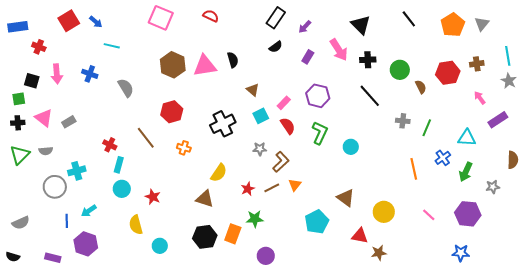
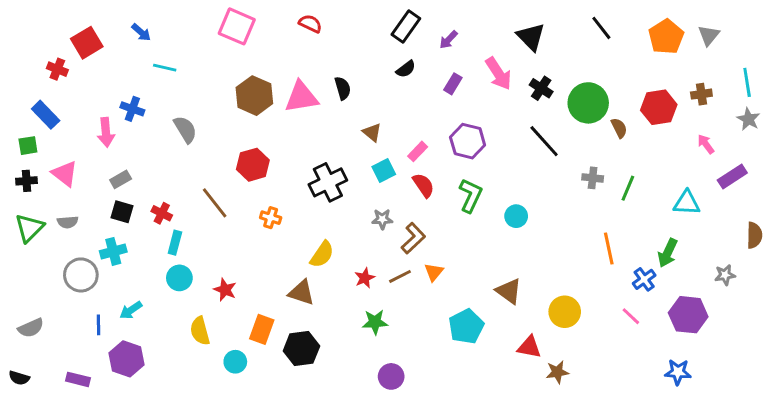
red square: (69, 21) -> (87, 43), moved
blue rectangle: (18, 27) -> (46, 115), moved, turned 54
black cross: (368, 60) -> (541, 88), turned 35
green circle: (400, 70) -> (588, 103), size x1.4
pink arrow: (57, 74) -> (106, 132), moved
black square: (32, 81) -> (122, 212), moved
gray rectangle: (69, 122) -> (121, 179), moved
blue cross: (443, 158) -> (644, 279), moved
green arrow: (466, 172) -> (668, 253), moved
orange rectangle: (233, 234) -> (262, 329), moved

